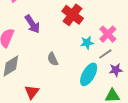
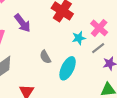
cyan ellipse: (89, 74) -> (68, 68), moved

